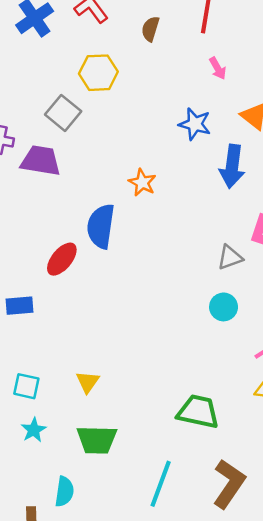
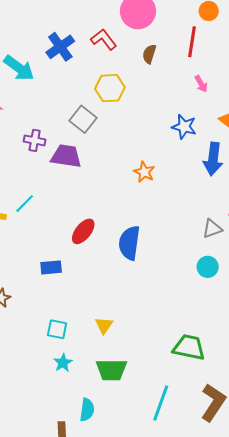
blue semicircle: (101, 226) -> (129, 243), moved

